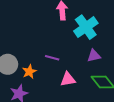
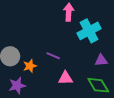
purple triangle: (94, 56) -> (101, 60), moved

